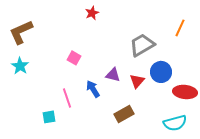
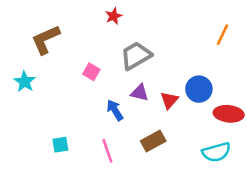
brown L-shape: (21, 32) -> (46, 40), moved
gray trapezoid: (142, 45) -> (136, 56), moved
pink line: (67, 98) -> (107, 151), moved

